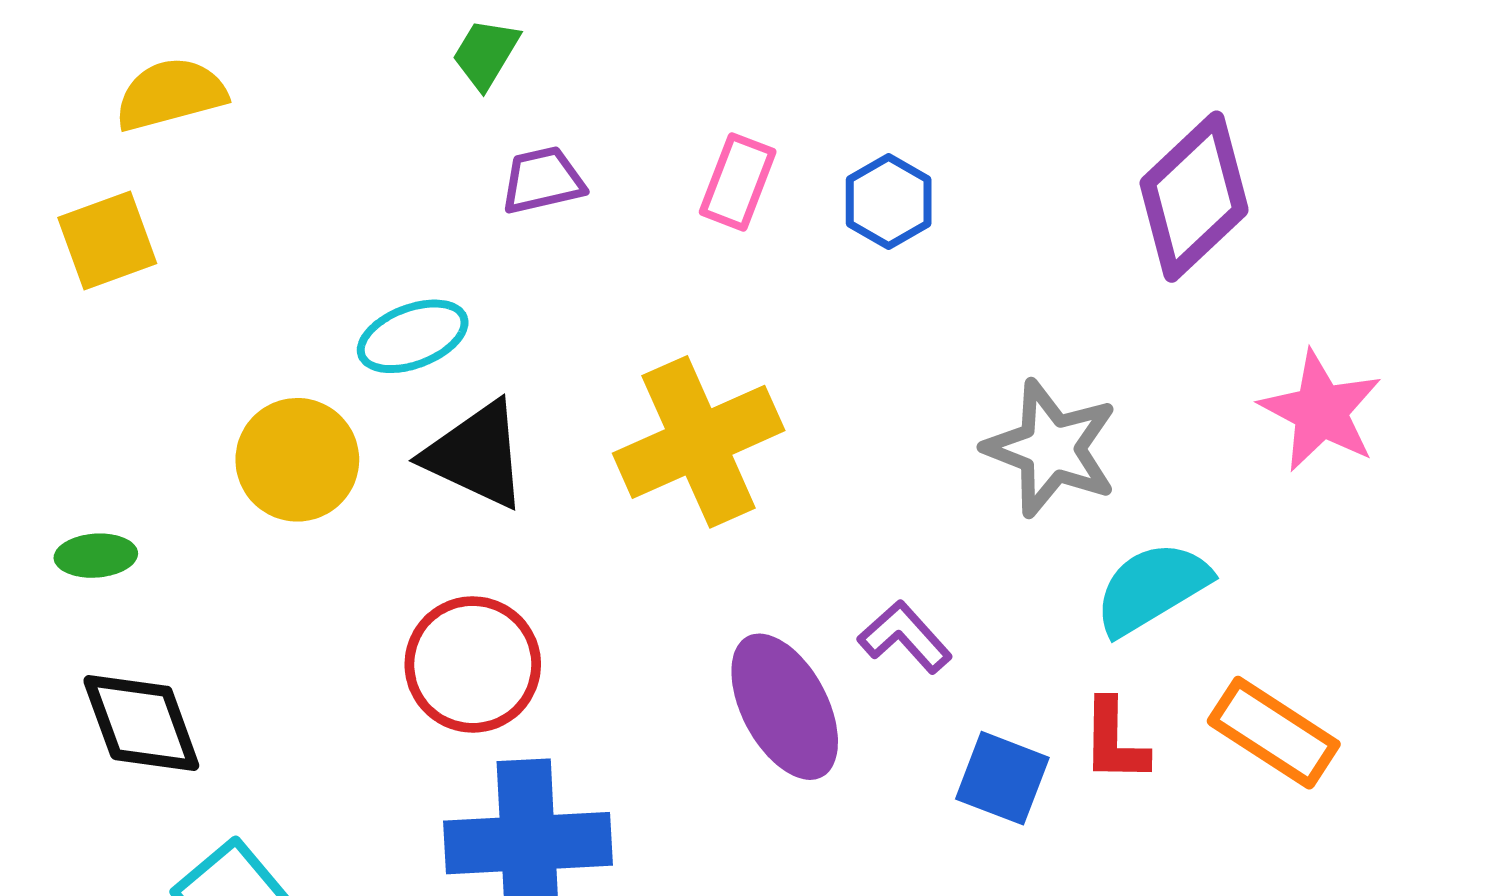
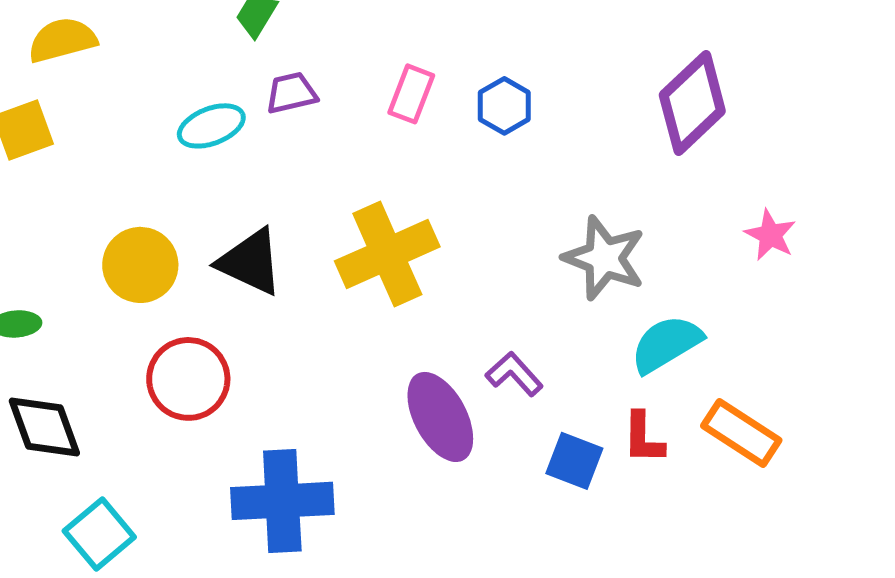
cyan ellipse: (413, 336) -> (211, 126), moved
pink star: (1321, 411) -> (770, 235), size x0.7
red circle: (473, 664) -> (188, 379), moved

